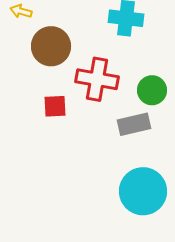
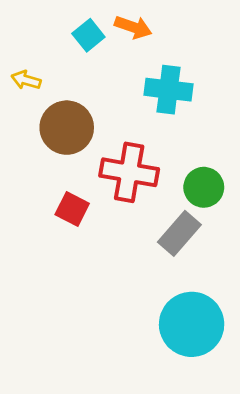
red square: (55, 106) -> (72, 209), turned 30
gray rectangle: (134, 124) -> (179, 233), turned -36

